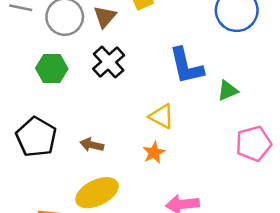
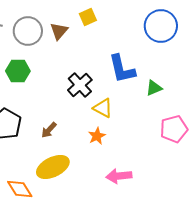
black cross: (109, 62) -> (80, 85), moved
brown arrow: (92, 145) -> (49, 130), turned -60

